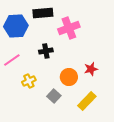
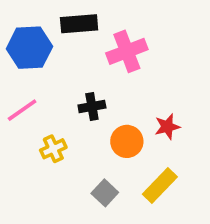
black cross: (46, 51) -> (92, 106), moved
gray square: (54, 96) -> (105, 193), moved

